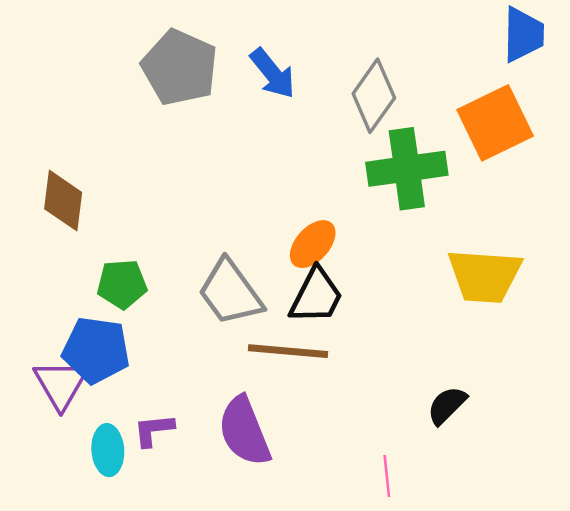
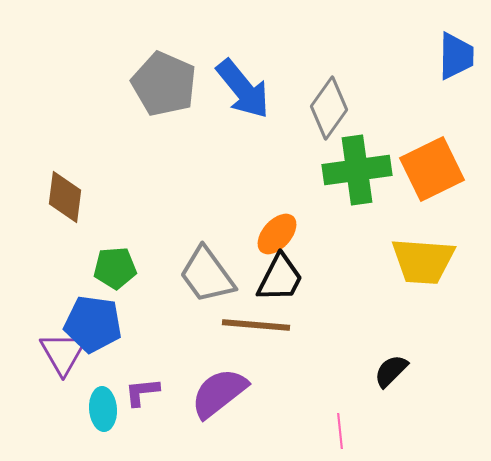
blue arrow: (273, 73) -> (243, 89), size x1.4
orange square: (495, 123) -> (432, 169), moved
purple semicircle: (244, 431) -> (219, 393), turned 74

